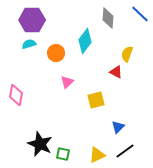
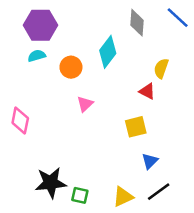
yellow square: (96, 100) -> (136, 127), moved
black star: (40, 144) -> (51, 183), turned -30

